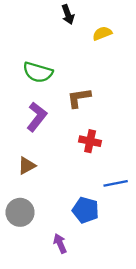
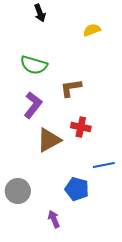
black arrow: (68, 14) -> (40, 13), moved
brown triangle: (27, 166) -> (49, 140), moved, size x1.5

